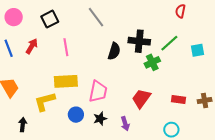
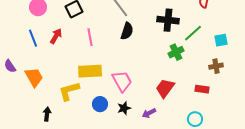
black cross: (139, 41) -> (168, 20), moved
black semicircle: (114, 51) -> (127, 31), moved
pink trapezoid: (98, 91) -> (122, 81), turned -40
brown cross: (205, 100) -> (216, 66), moved
purple arrow: (125, 124) -> (149, 113), turned 80

